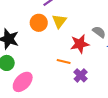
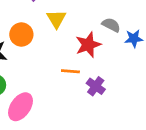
orange circle: (39, 23) -> (21, 35), moved

